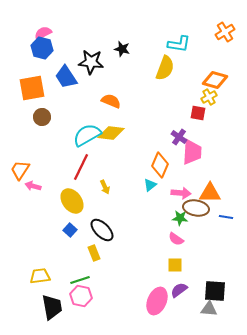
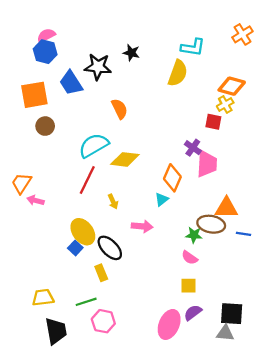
orange semicircle: (111, 101) -> (120, 109), turned 42
yellow diamond: (111, 133) -> (125, 159), moved
pink arrow: (181, 193) -> (142, 226), moved
yellow ellipse: (72, 201) -> (83, 232), moved
pink hexagon: (81, 296) -> (103, 321), moved

